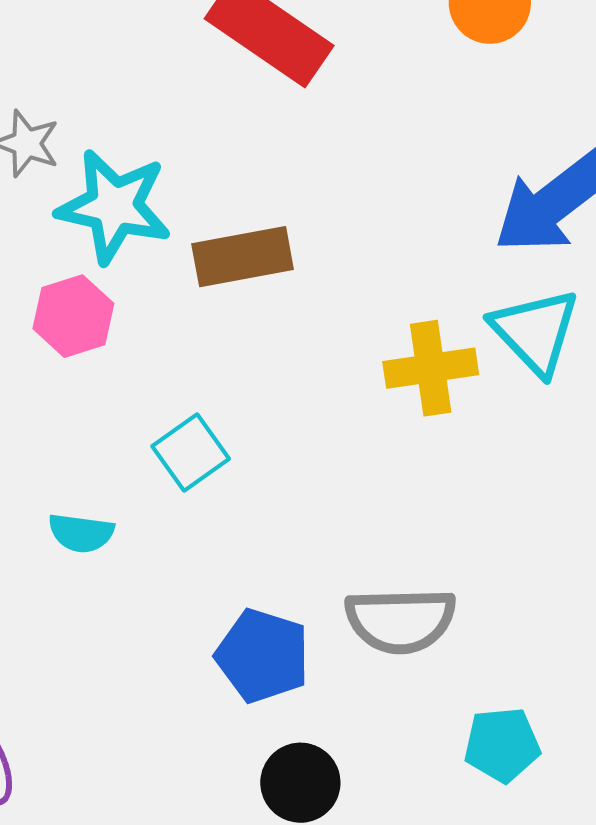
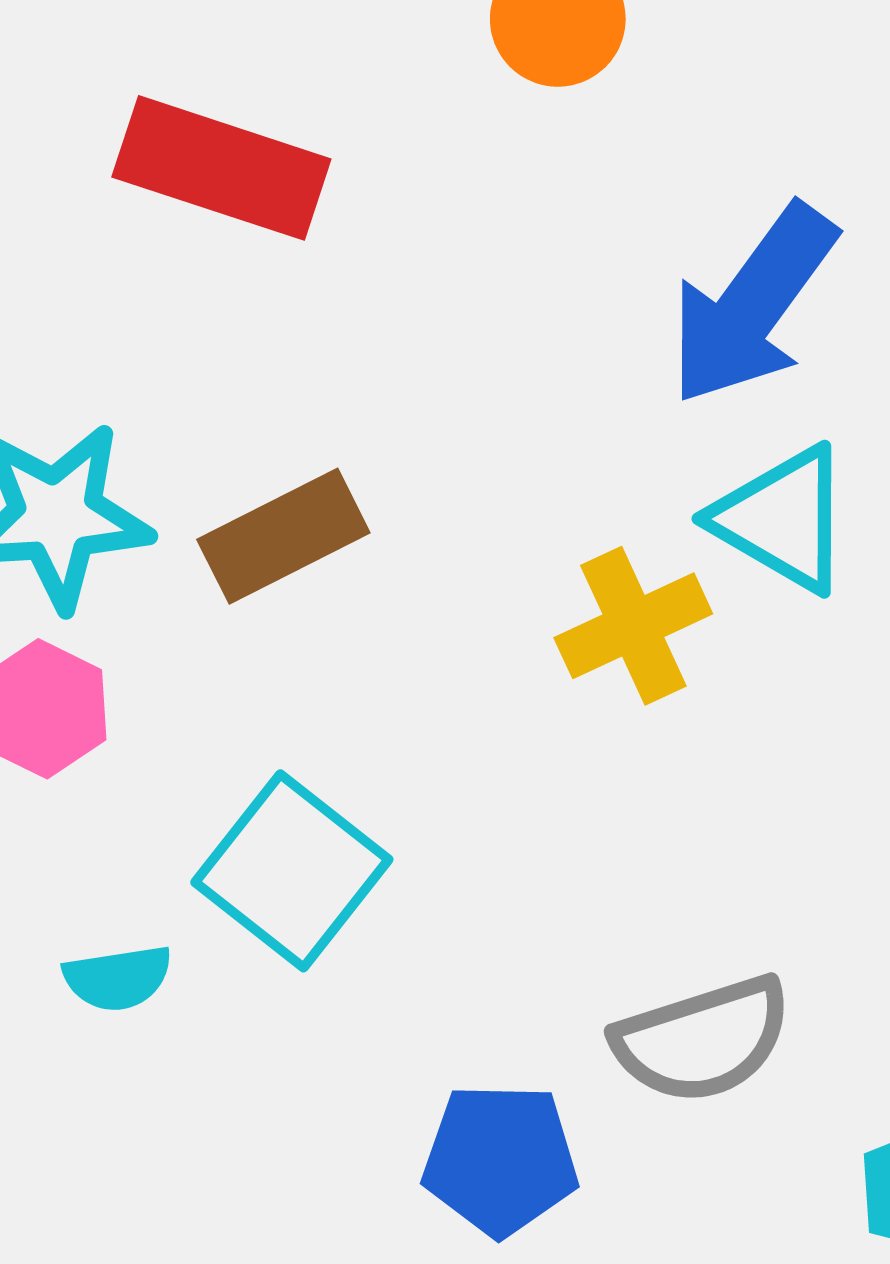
cyan square: (191, 453) -> (292, 871), size x1.5
cyan semicircle: (81, 533) -> (118, 978), moved

